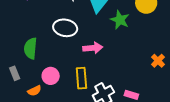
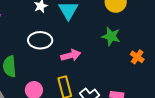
green star: (120, 20) -> (111, 36), moved

